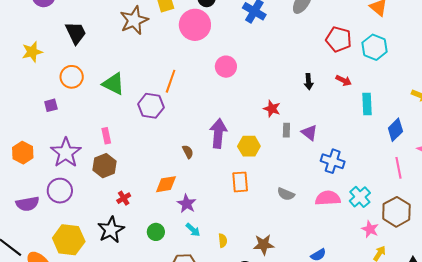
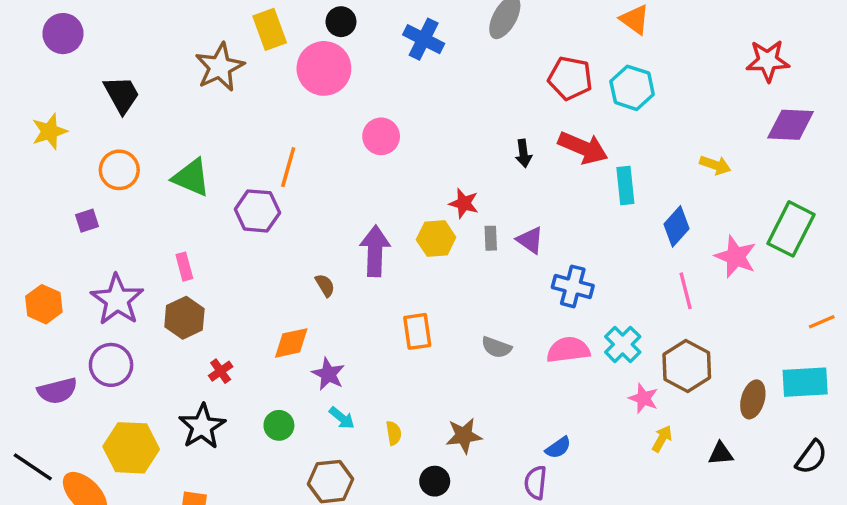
red arrow: (344, 80) -> (583, 148), size x1.8
yellow hexagon: (249, 146) -> (436, 239), moved

